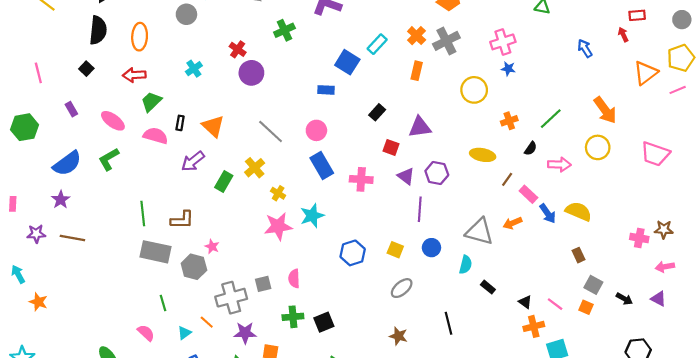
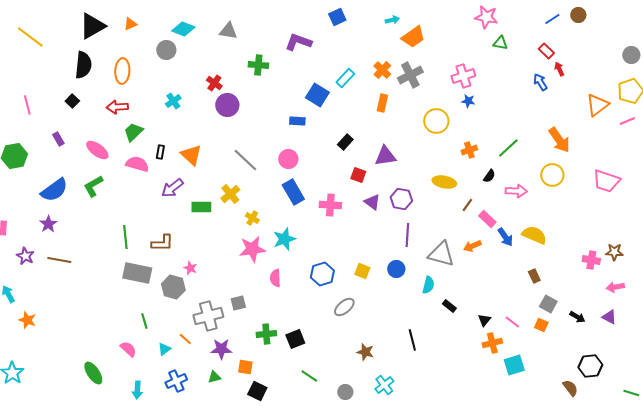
red rectangle: (637, 15) -> (546, 51), moved, turned 49
green cross: (284, 30) -> (258, 65), turned 30
red arrow: (623, 35) -> (559, 69), moved
green rectangle: (224, 182) -> (201, 207), turned 60
purple line: (420, 209) -> (407, 235), moved
purple star: (36, 234) -> (25, 256), turned 30
pink semicircle: (294, 278) -> (275, 278), moved
gray ellipse: (402, 288) -> (344, 307), moved
black triangle: (525, 302) -> (484, 320), turned 32

